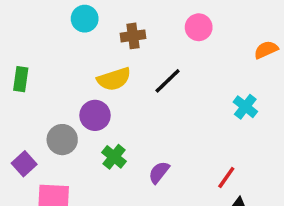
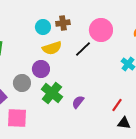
cyan circle: (85, 19) -> (43, 27), moved
pink circle: (199, 27) -> (101, 30), moved, size x1.5
green cross: (114, 157) -> (52, 93), size x1.5

